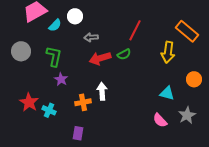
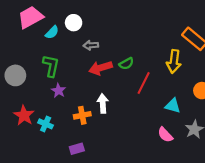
red line: (135, 30) -> (144, 83), moved
gray circle: (21, 51) -> (15, 75), moved
purple rectangle: (78, 133) -> (77, 149), turned 64

